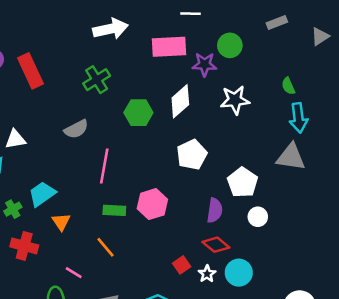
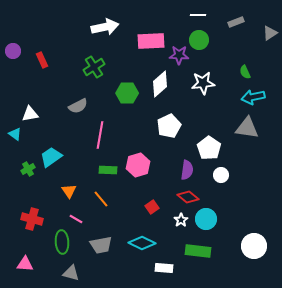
white line: (191, 14) -> (198, 15), moved
red rectangle: (31, 71) -> (42, 60), size x0.6
cyan arrow: (298, 118) -> (253, 97), turned 85
orange triangle: (61, 222) -> (69, 191), moved
red cross: (24, 246) -> (32, 219), moved
red square: (182, 265) -> (152, 207), moved

